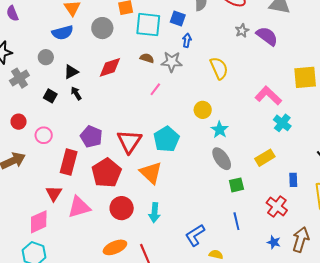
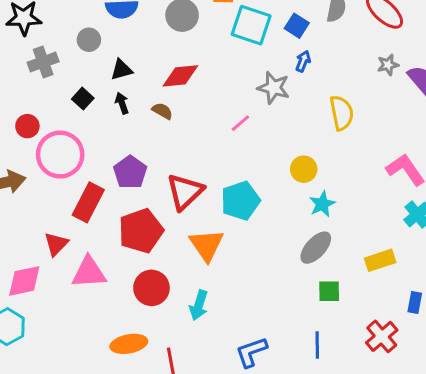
brown semicircle: (147, 58) -> (162, 111), moved
pink circle: (44, 135) -> (60, 155), size x1.8
gray ellipse: (222, 159) -> (316, 248), turned 65

